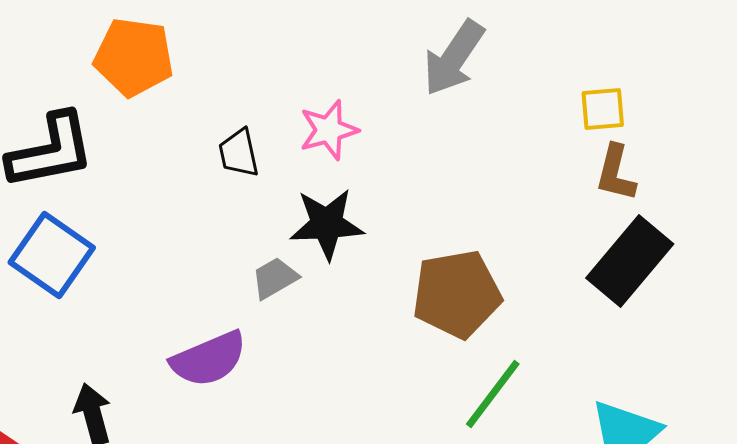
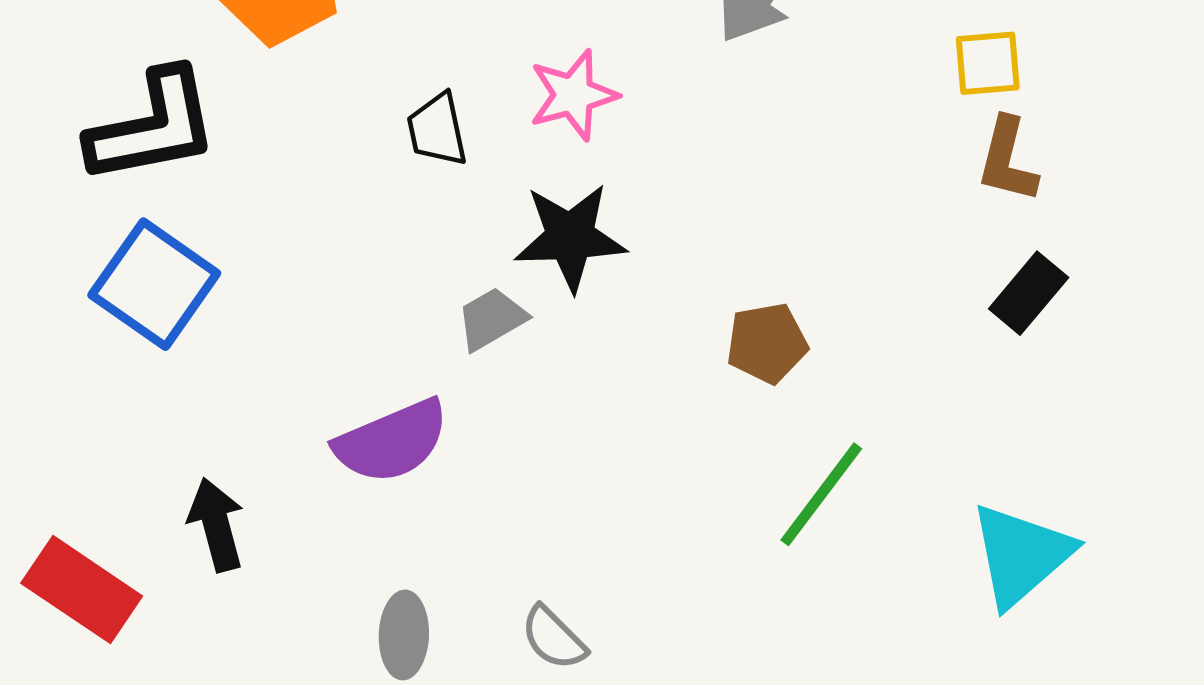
black rectangle: (630, 261) -> (1029, 293), size x0.6
brown pentagon: (457, 294) -> (767, 343), size x0.6

